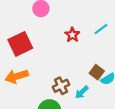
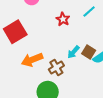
orange arrow: (17, 76) -> (32, 60), moved
cyan arrow: (82, 92) -> (73, 52), moved

